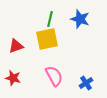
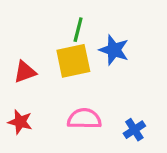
blue star: (80, 19) -> (114, 50), moved
pink semicircle: (54, 76) -> (84, 119), turned -60

